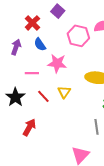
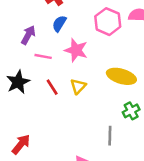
blue semicircle: (40, 44) -> (59, 24), turned 56
purple arrow: (16, 47) -> (28, 35), moved
red arrow: (29, 127) -> (21, 144), moved

